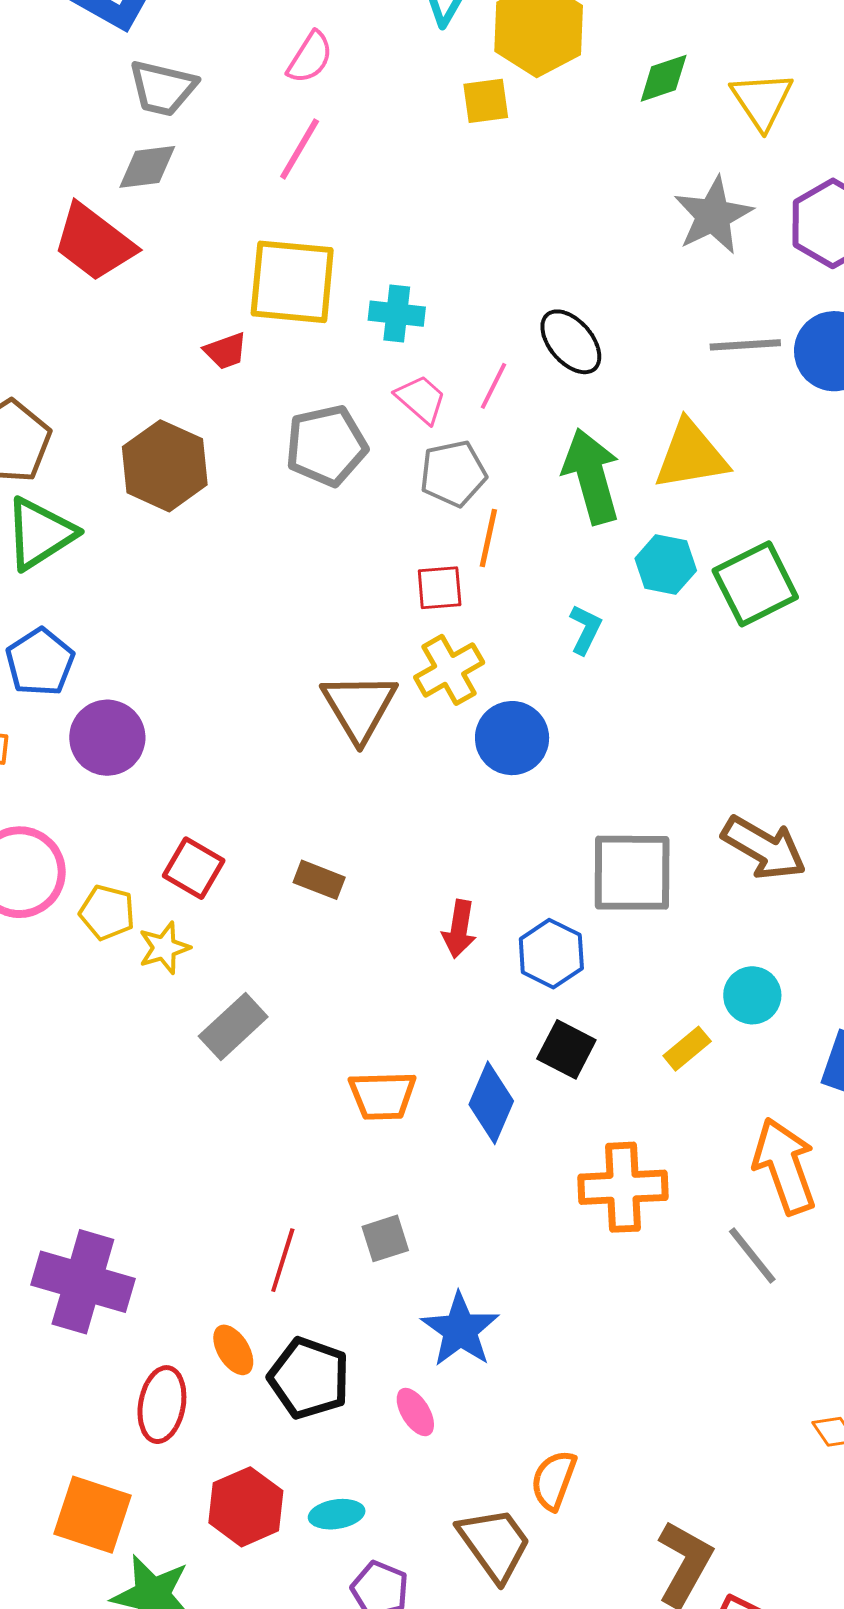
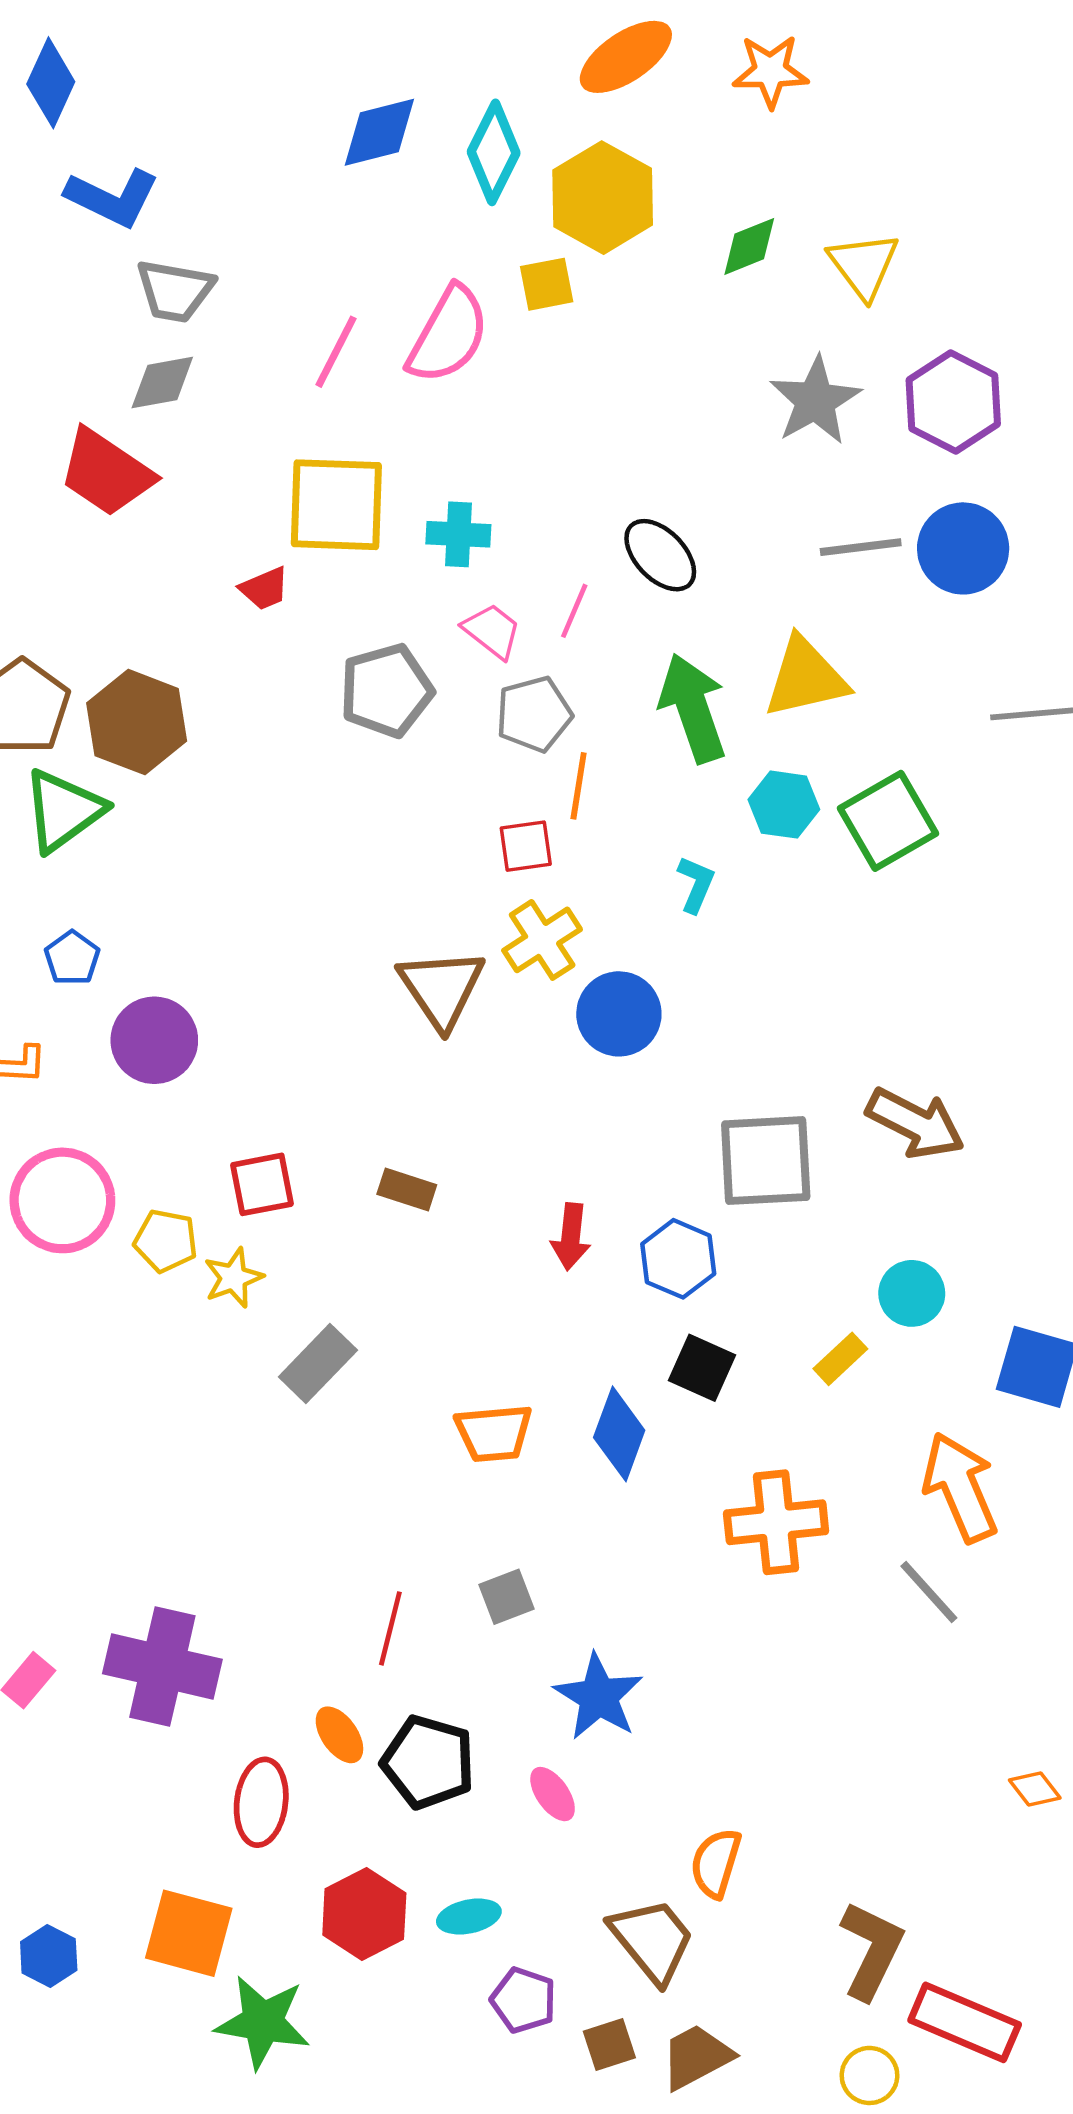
pink semicircle: (310, 57) -> (448, 335), moved, size x1.6
brown hexagon: (165, 466) -> (137, 722), moved
blue pentagon: (40, 662) -> (72, 958), size x0.7
red square: (194, 868) -> (262, 1184), turned -38

